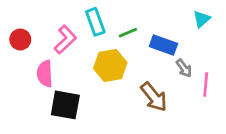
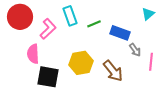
red circle: (20, 40) -> (20, 17), moved, size x1.6
yellow hexagon: (110, 65) -> (81, 63), moved

